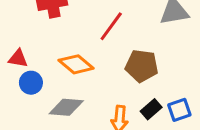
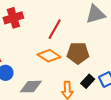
orange diamond: (76, 64) -> (49, 56), moved

